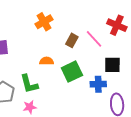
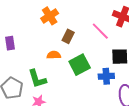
brown rectangle: (72, 40) -> (68, 36), moved

